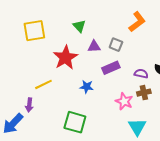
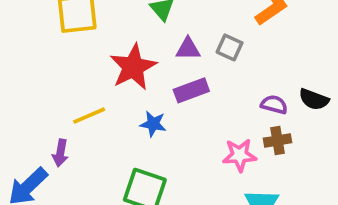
purple rectangle: (111, 68) -> (191, 90), moved
blue star: (87, 87) -> (153, 124), moved
pink star: (124, 101) -> (240, 155), turned -30

